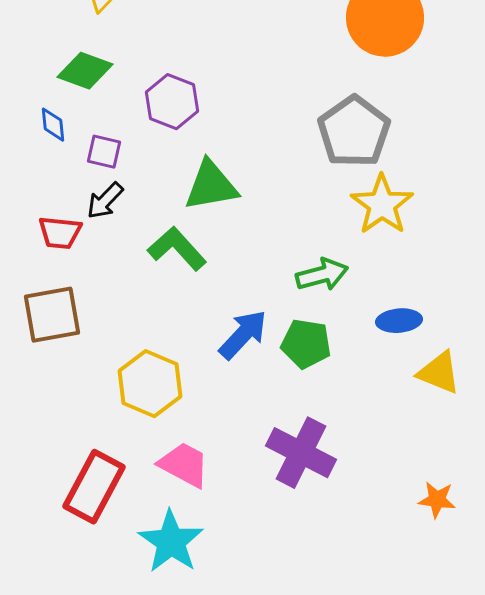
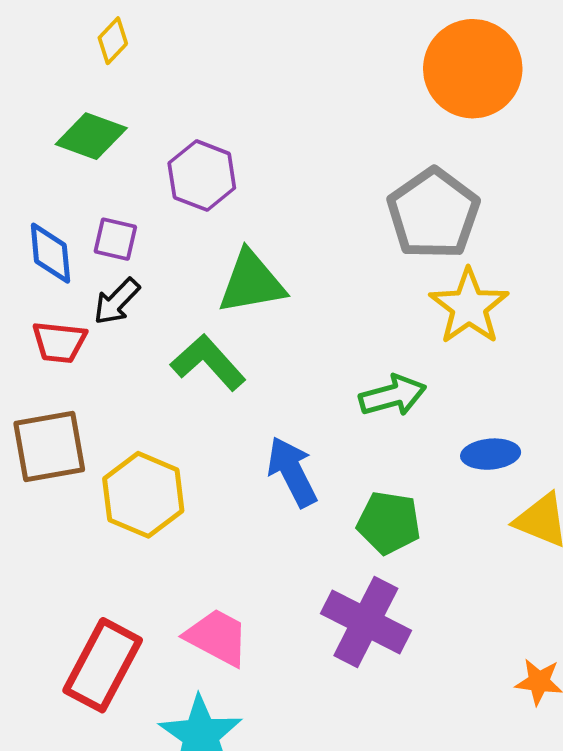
blue diamond: (53, 125) -> (50, 253), moved, size x1.4
blue arrow: (243, 335) -> (292, 472), turned -70
green pentagon: (306, 344) -> (389, 523), moved
yellow hexagon: (150, 384) -> (143, 495), moved

